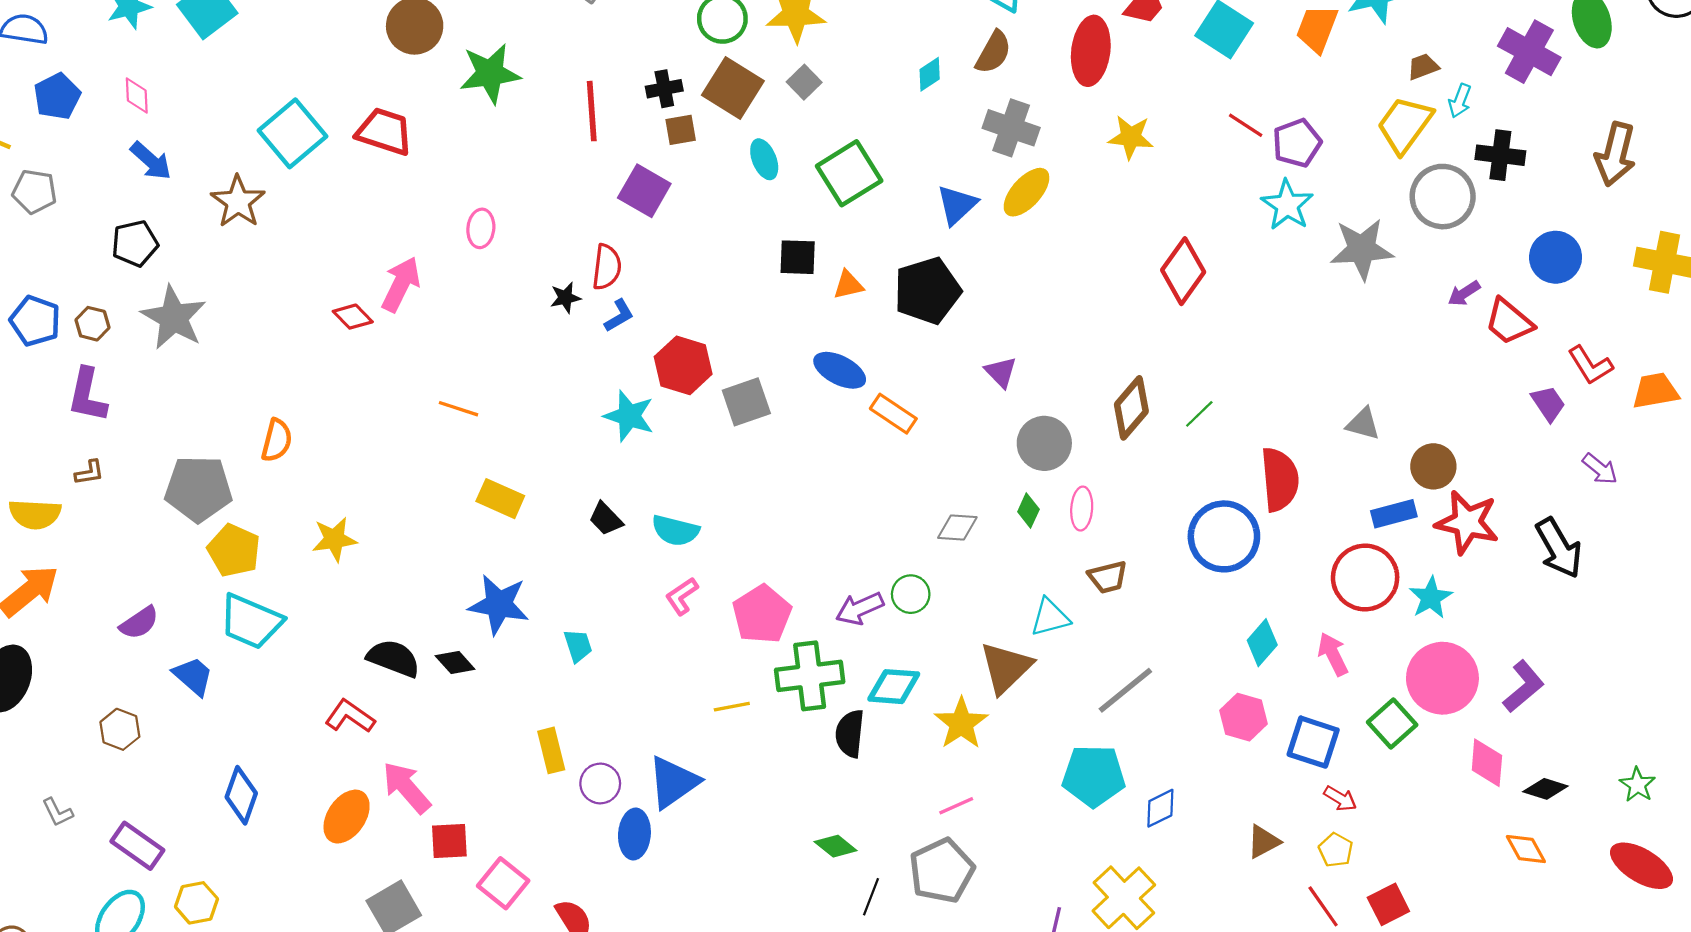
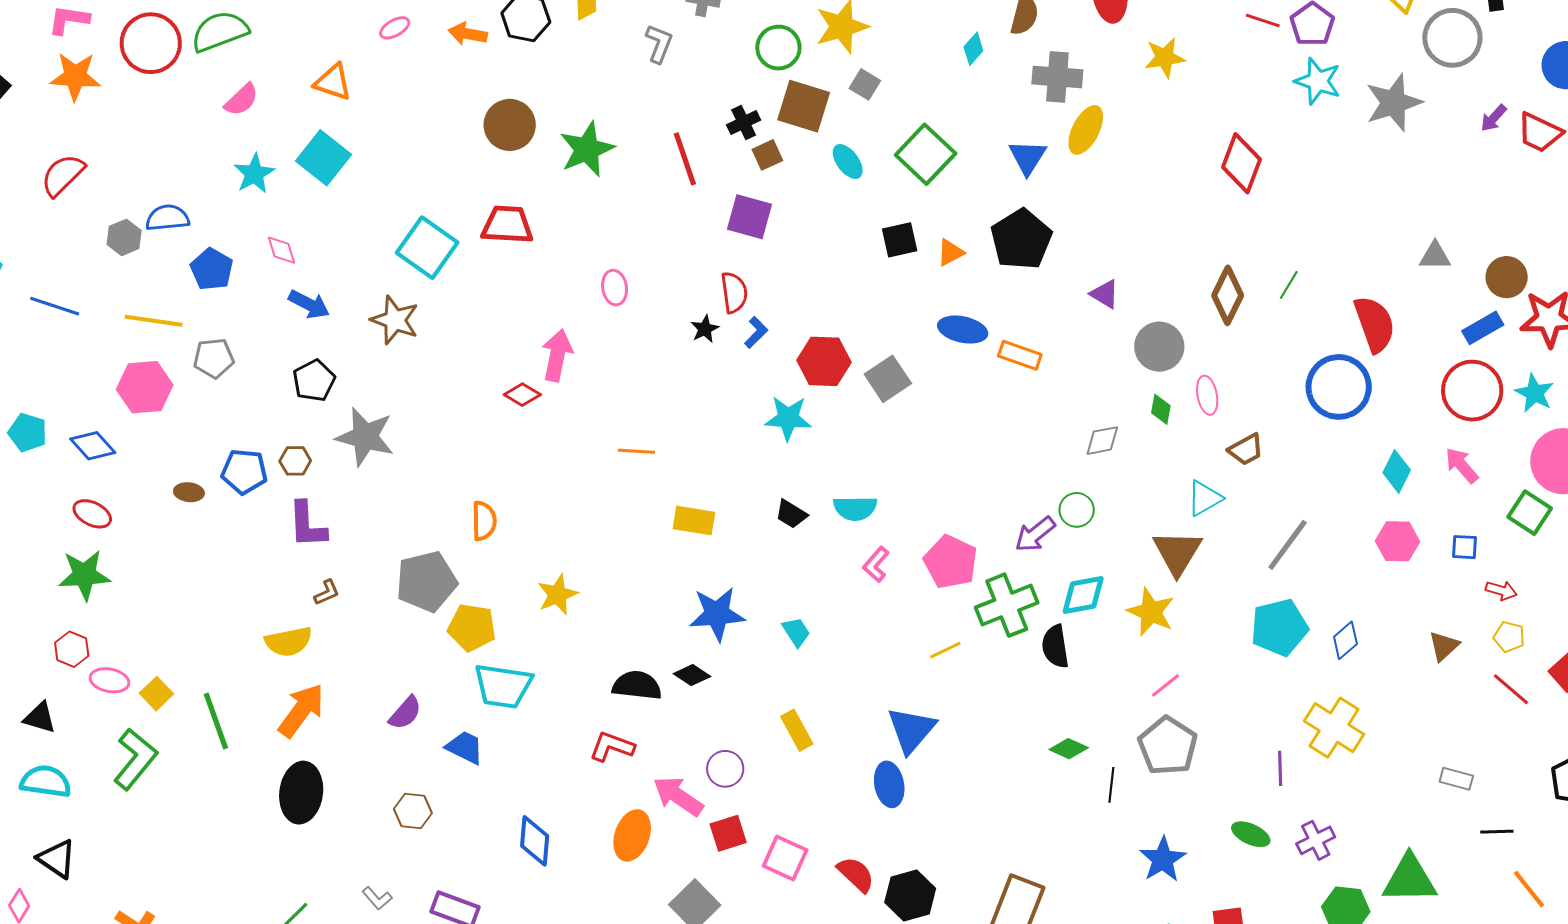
blue square: (1313, 742) -> (1464, 547), size x0.6
purple circle: (600, 783) -> (725, 769), moved

